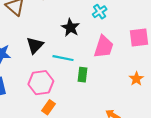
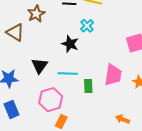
cyan cross: (100, 12) -> (87, 26), moved
pink trapezoid: (104, 47) -> (113, 75), moved

